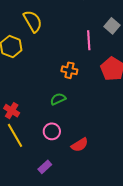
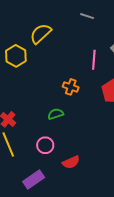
yellow semicircle: (33, 21) -> (41, 34), turned -110
purple rectangle: (45, 167) -> (34, 179), size x1.5

